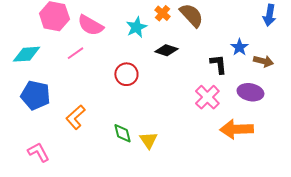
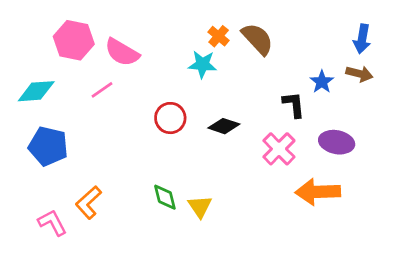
cyan star: (136, 27) -> (202, 64), moved, turned 30
black diamond: (166, 50) -> (224, 126), moved
brown arrow: (263, 61) -> (359, 74), moved
orange L-shape: (75, 117) -> (89, 202), moved

